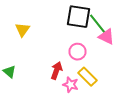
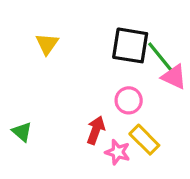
yellow triangle: (22, 30) -> (47, 44), moved

